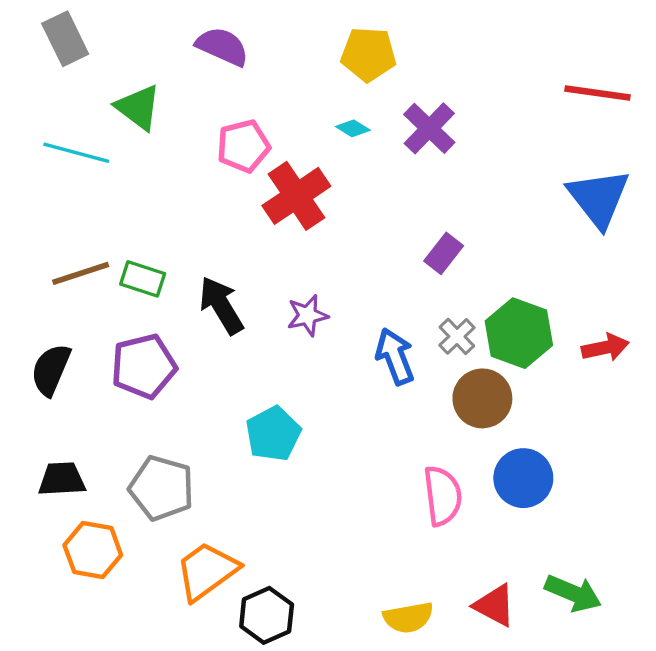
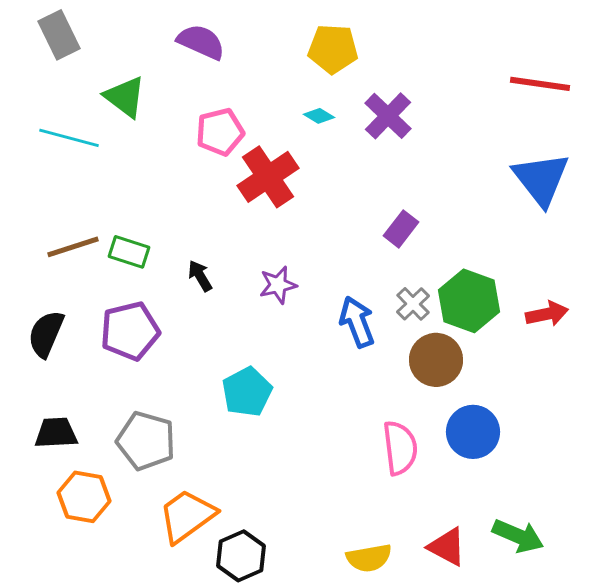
black arrow: (221, 305) -> (200, 276), size x0.6

